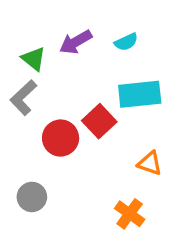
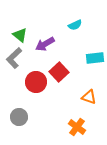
purple arrow: (76, 42) -> (45, 44), moved
cyan rectangle: (140, 94) -> (95, 58), moved, size x0.7

